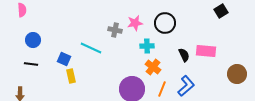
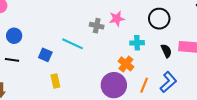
black circle: (165, 23) -> (159, 19), moved
cyan cross: (147, 46) -> (137, 43), moved
orange cross: (153, 67) -> (126, 64), moved
yellow rectangle: (71, 76) -> (55, 81), moved

